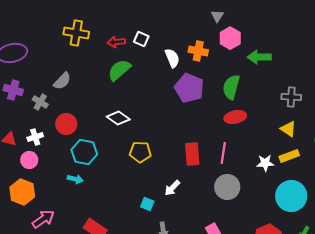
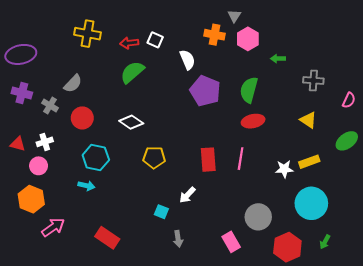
orange cross: (198, 51) -> (215, 35), moved
green arrow: (259, 57) -> (278, 59), size x0.6
gray cross: (291, 97) -> (313, 80), moved
red circle: (66, 124) -> (82, 118), moved
yellow triangle: (288, 129) -> (308, 120), moved
gray circle: (227, 187) -> (258, 217), moved

